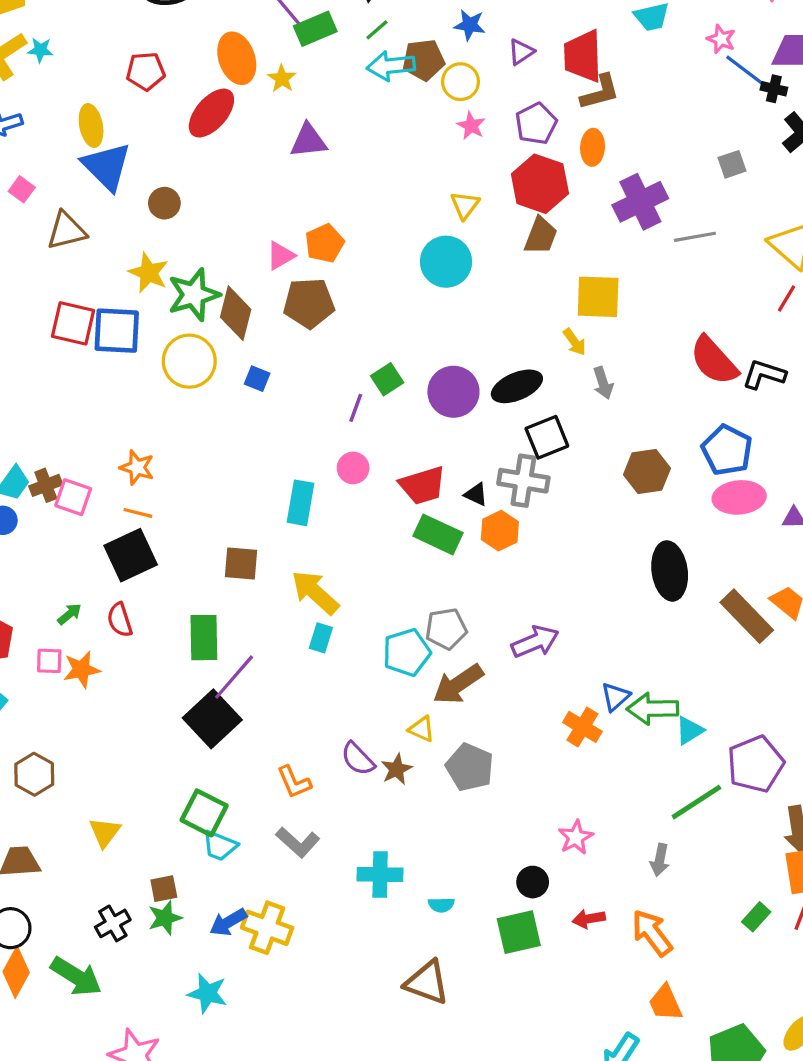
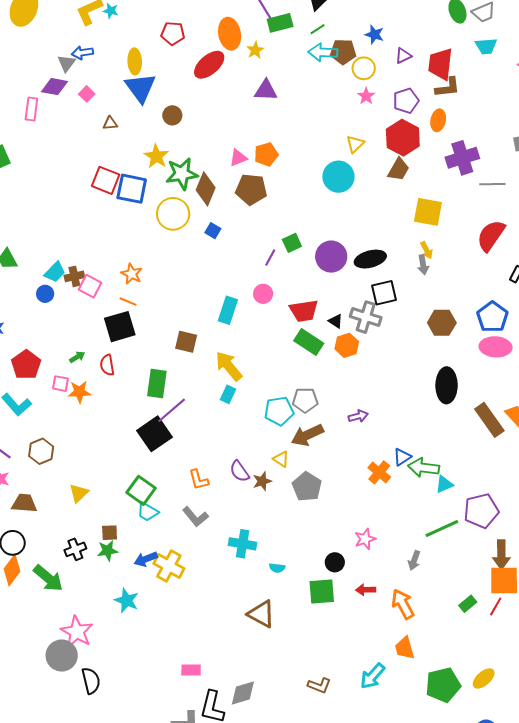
brown triangle: (66, 231) -> (110, 123), size x0.6
yellow arrow: (575, 342) -> (427, 250), moved
red semicircle: (714, 361) -> (491, 236), moved, turned 68
purple arrow: (535, 642) -> (358, 416), size x0.7

